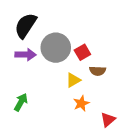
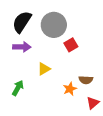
gray circle: (56, 48) -> (54, 25), moved
brown semicircle: (98, 71) -> (86, 80), moved
yellow triangle: (73, 80) -> (44, 69), moved

